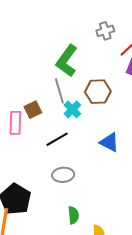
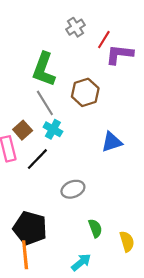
cyan cross: (72, 109) -> (53, 129), moved
black line: (57, 139) -> (37, 159), moved
blue triangle: (109, 142) -> (112, 142), turned -30

